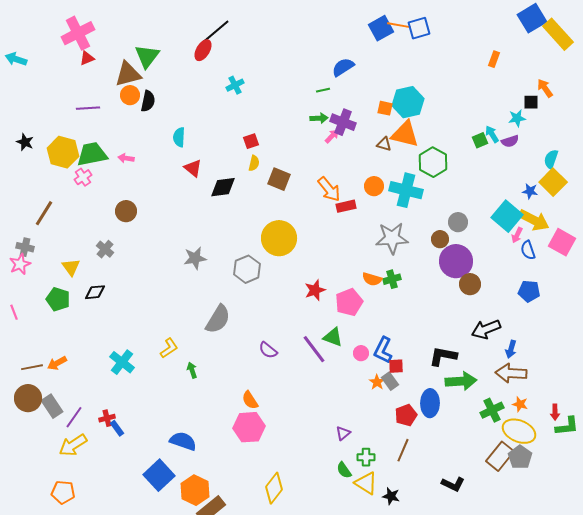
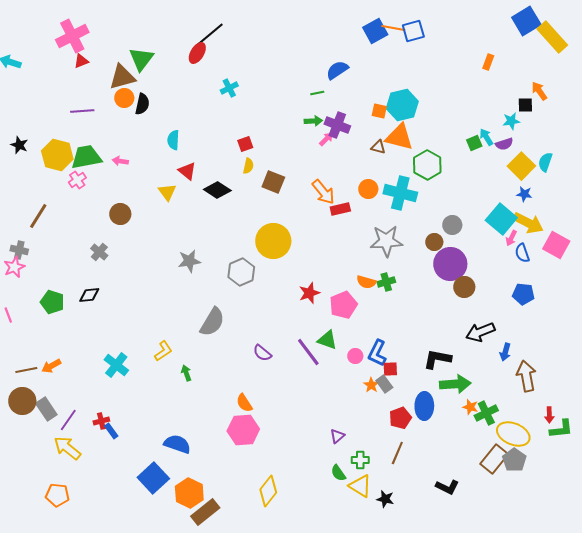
yellow square: (553, 182) -> (521, 166), moved
black diamond: (223, 187) -> (217, 190), turned 40
yellow triangle: (71, 267) -> (167, 192), moved
brown arrow: (511, 373) -> (526, 376), moved, turned 76
orange star: (520, 404) -> (470, 407), moved
yellow arrow: (73, 445) -> (67, 448), turned 72

